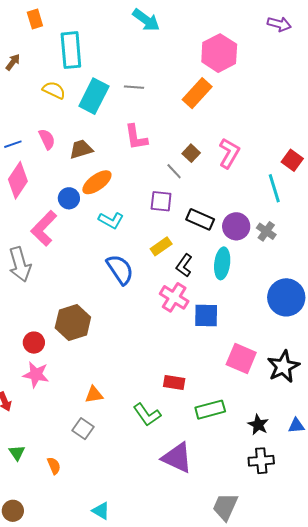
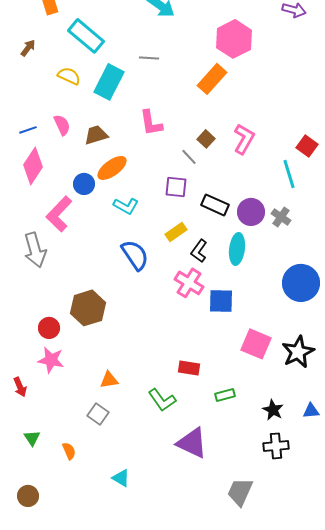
cyan rectangle: (71, 50) -> (86, 36), turned -45
gray line: (134, 87) -> (149, 58), moved
green rectangle: (210, 410) -> (225, 395), size x0.7
cyan triangle: (101, 511) -> (121, 478), moved

